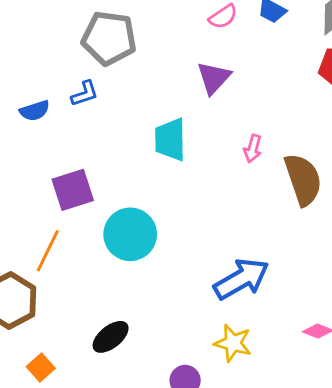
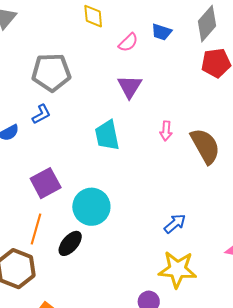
blue arrow: (241, 279) -> (175, 224), size x0.6
black ellipse: (111, 337) -> (70, 243), moved
yellow star: (233, 343) -> (177, 269), size x1.4

